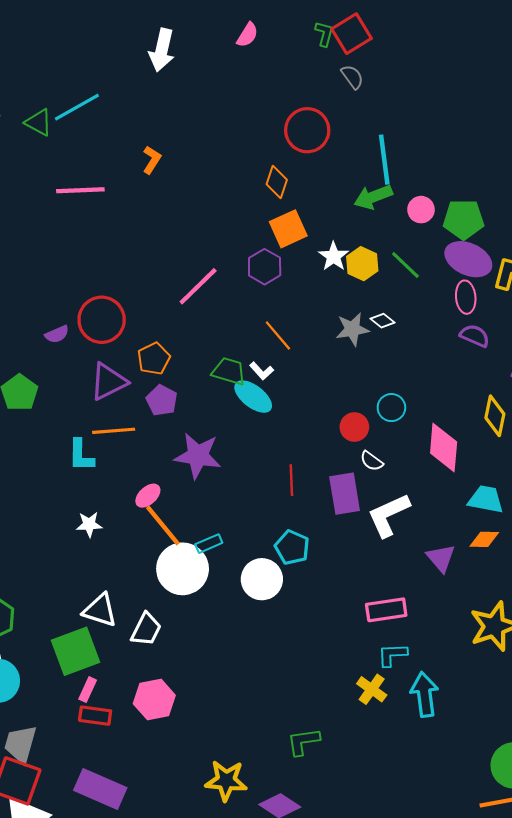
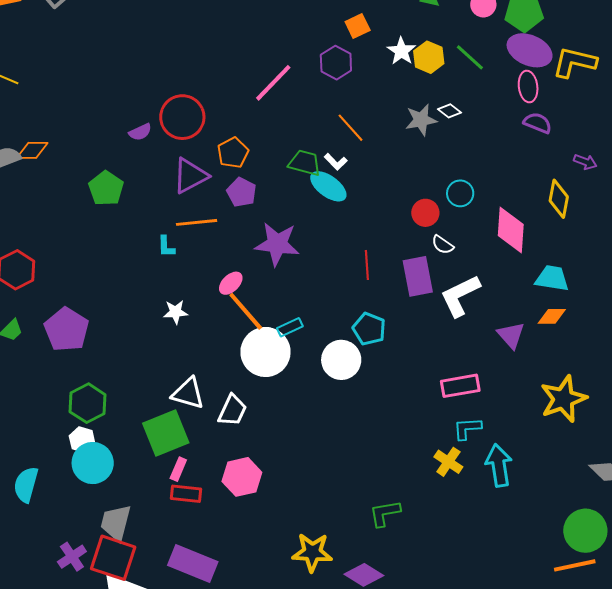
orange square: (288, 229) -> (358, 26), size x0.7
cyan L-shape: (81, 455) -> (166, 247), size x0.7

